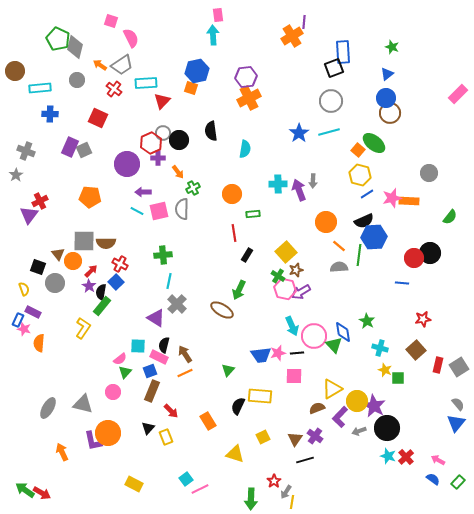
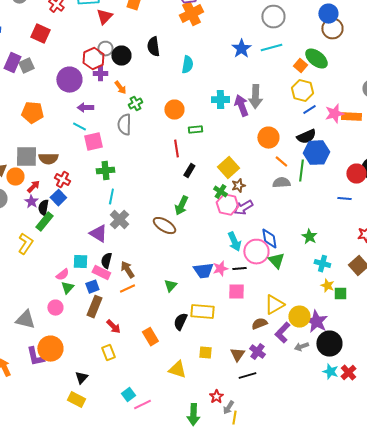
gray arrow: (313, 181) -> (255, 97), size x1.6
pink square: (159, 211) -> (93, 142), moved
blue diamond: (343, 332) -> (269, 239), moved
black triangle: (148, 428) -> (81, 378), moved
yellow square: (263, 437) -> (205, 353), turned 32

